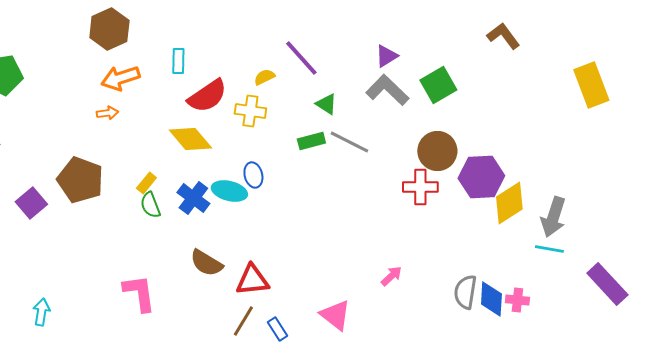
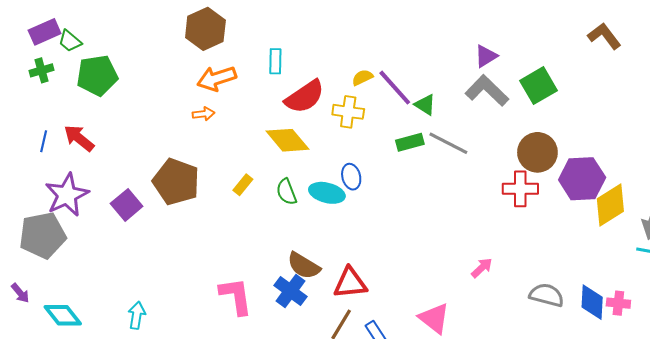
purple line: (301, 58) -> (395, 88), moved
blue cross: (193, 198) -> (291, 291), moved
green semicircle: (150, 205) -> (286, 192), moved
pink arrow: (391, 276) -> (482, 268), moved
gray semicircle: (465, 292) -> (547, 295), moved, turned 96

